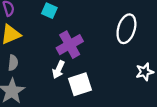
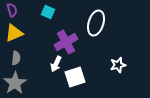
white ellipse: (126, 29) -> (96, 23), moved
white star: (145, 72) -> (118, 65), moved

